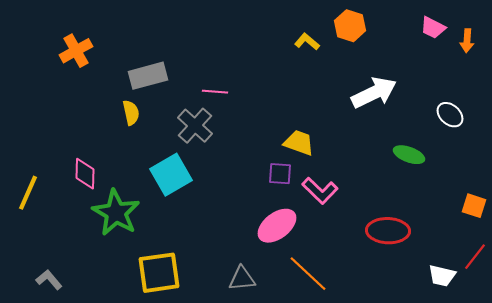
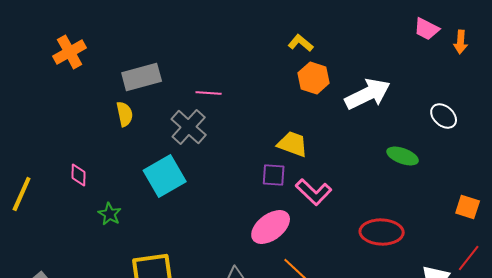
orange hexagon: (350, 26) -> (314, 78), moved
pink diamond: (85, 174) -> (79, 175), size x0.7
green star: (116, 213) -> (110, 214), size x0.5

